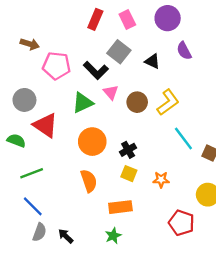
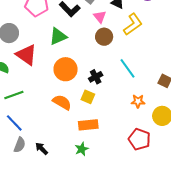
pink triangle: (111, 92) -> (100, 17), moved
yellow L-shape: (168, 102) -> (133, 24), moved
cyan line: (183, 139) -> (127, 68), moved
yellow square: (129, 174) -> (88, 97), moved
orange star: (161, 180) -> (138, 101), moved
orange semicircle: (89, 181) -> (62, 102), turned -42

